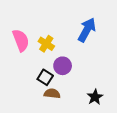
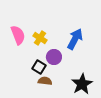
blue arrow: (87, 30) -> (75, 39), moved
black star: (95, 97) -> (82, 84), size x1.5

